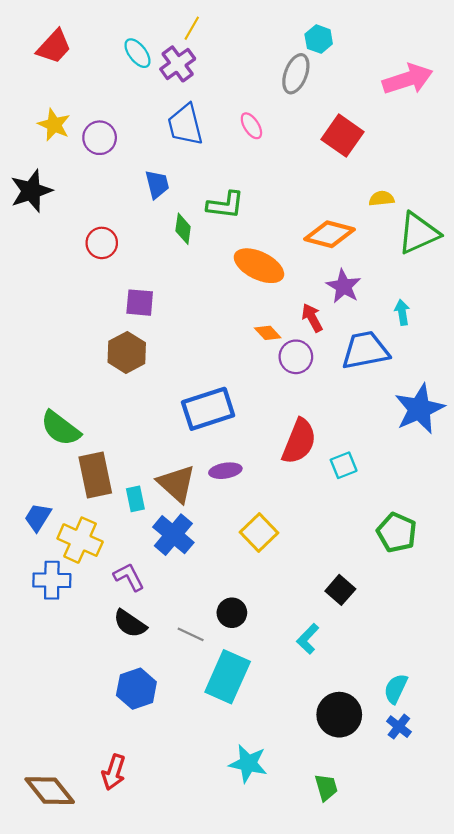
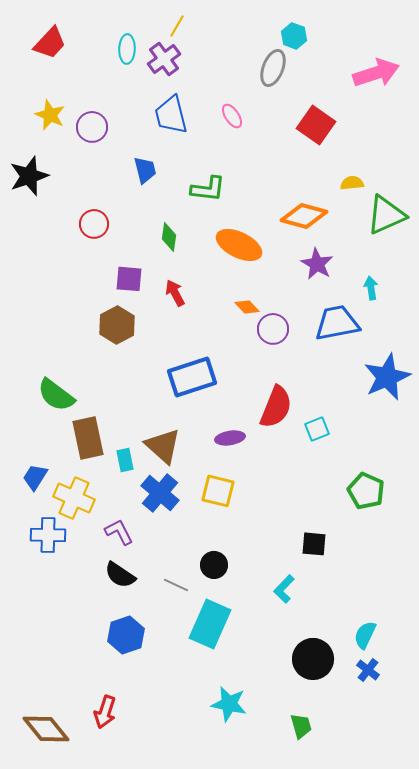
cyan ellipse: (138, 53) -> (127, 49), turned 40
green diamond: (183, 229) -> (169, 237), moved
red arrow: (312, 318) -> (175, 293), moved
purple ellipse: (225, 471) -> (230, 438), moved
yellow square: (259, 532) -> (218, 491), moved, turned -32
black square: (340, 590) -> (314, 544), turned -36

